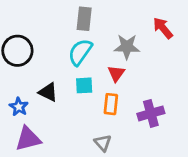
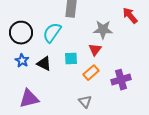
cyan semicircle: (80, 52) -> (52, 33), moved
orange rectangle: (111, 104) -> (91, 73), turned 42
blue star: (19, 107) -> (22, 61), moved

